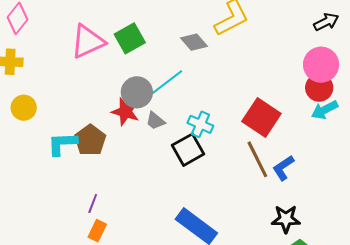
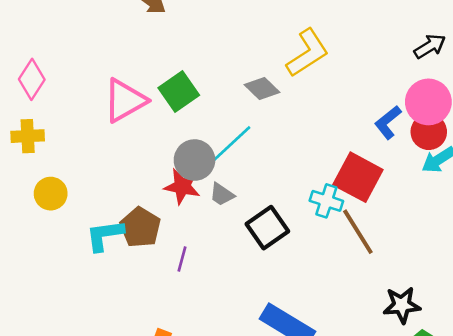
cyan cross: (200, 124) -> (326, 201), moved
blue L-shape: (283, 168) -> (388, 122), moved
purple line: (93, 204) -> (182, 259), moved

